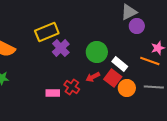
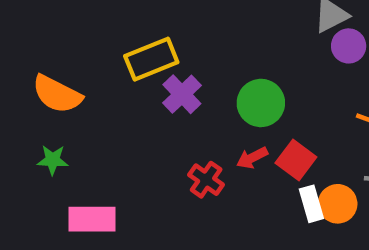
white rectangle: (120, 64) -> (311, 204), moved, turned 35
orange circle: (127, 88) -> (338, 204), moved
pink rectangle: (53, 93) -> (92, 219), moved, size x1.5

